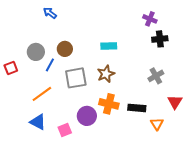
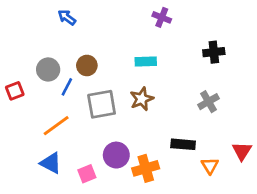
purple cross: (150, 19) -> (162, 17), moved
red triangle: (175, 102) -> (242, 151), moved
orange cross: (109, 104) -> (146, 168), moved, turned -30

